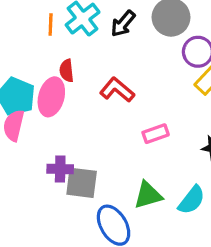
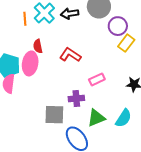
black arrow: (123, 24) -> (70, 14), turned 48
purple cross: (60, 169) -> (76, 98), moved

